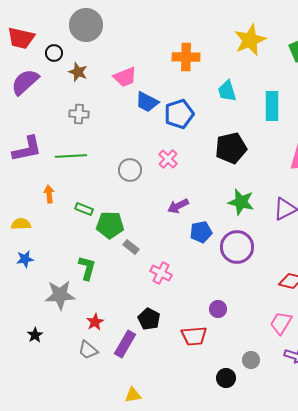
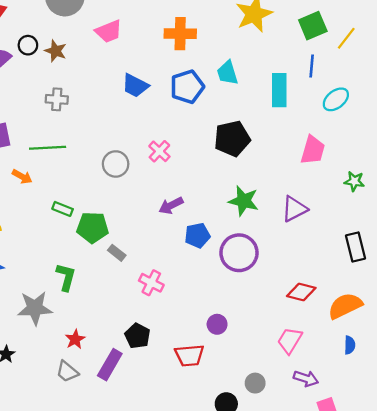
black circle: (54, 53) -> (28, 45), moved
pink trapezoid: (125, 77) -> (109, 31), moved
blue pentagon: (179, 114) -> (187, 87), moved
orange arrow: (49, 194) -> (22, 177), moved, turned 126

